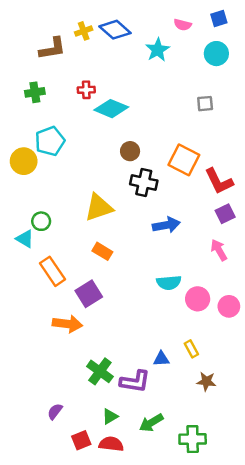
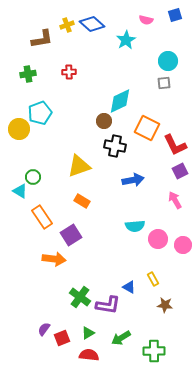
cyan circle: (216, 54) -> (168, 61), moved
cyan diamond: (111, 109) -> (120, 101), moved, turned -48
blue triangle: (161, 359) -> (129, 287), turned 32
red square: (81, 440) -> (62, 338), moved

